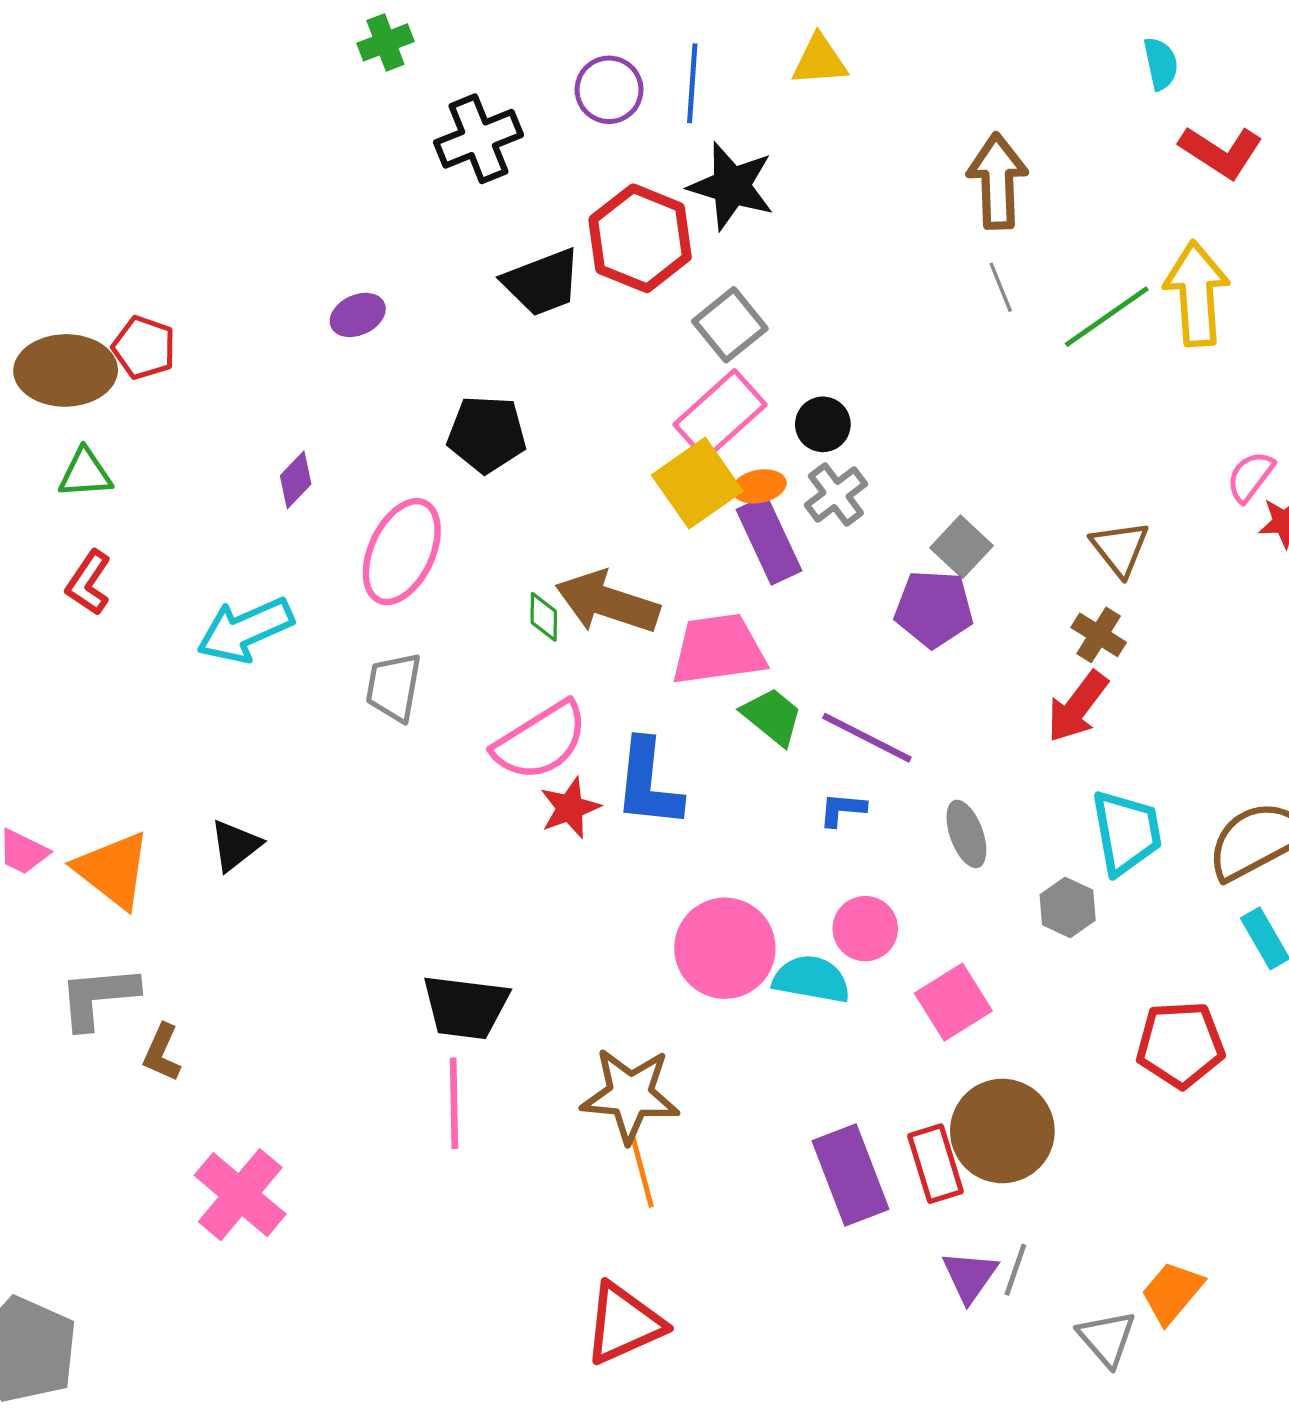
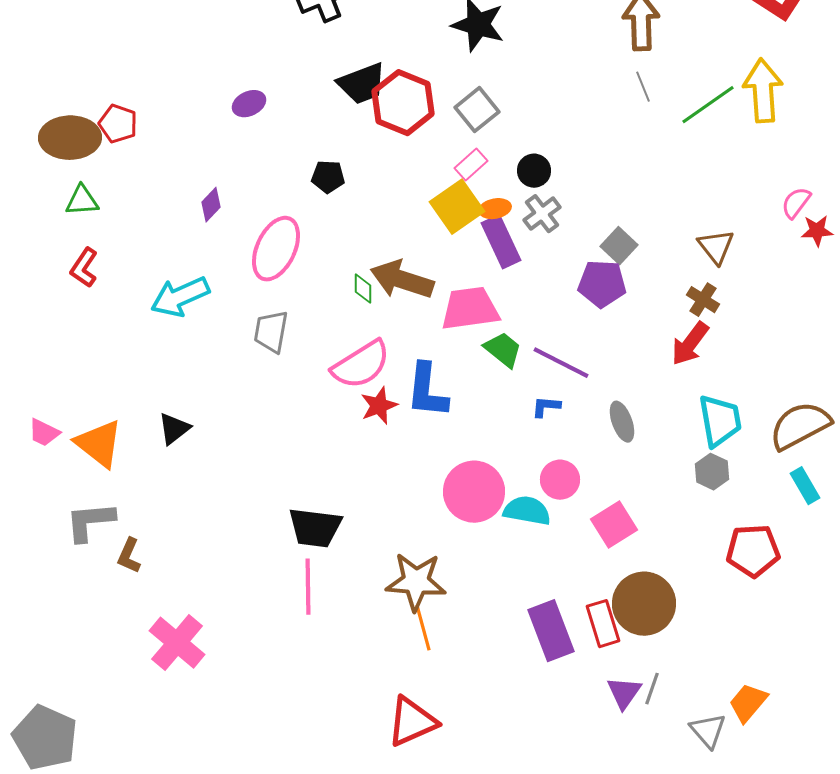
red hexagon: (640, 238) -> (403, 103), moved
pink rectangle: (720, 415) -> (471, 165), size x0.6
black pentagon: (487, 434) -> (328, 177), size x0.7
gray hexagon: (1068, 907) -> (712, 472), moved

